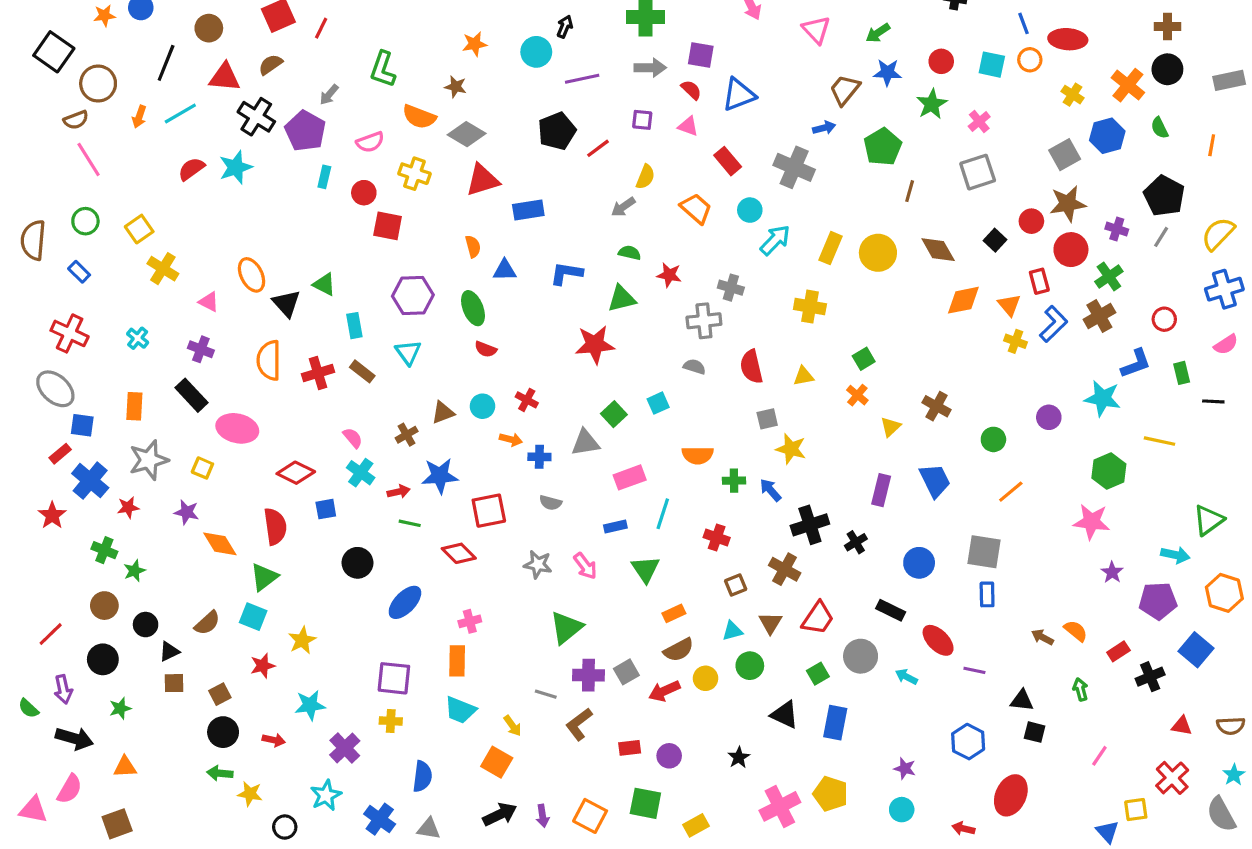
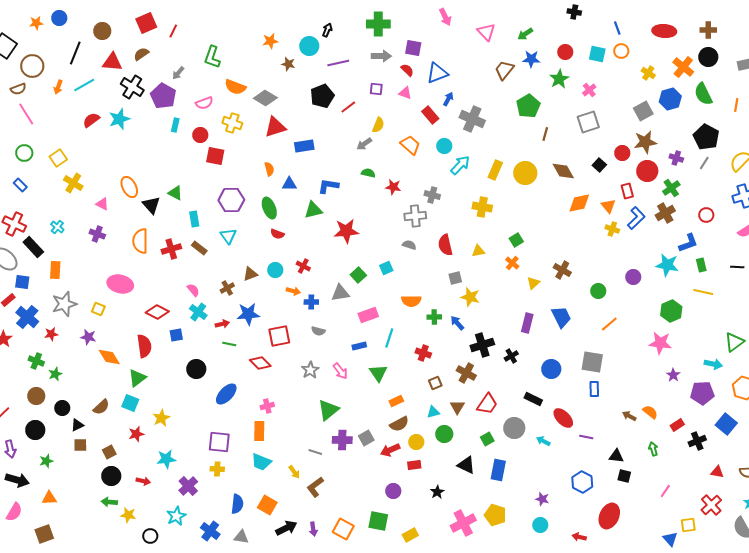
red ellipse: (1068, 39) -> (664, 31), moved
brown star: (456, 87) -> (288, 64), moved
blue arrow: (824, 128) -> (448, 99), moved, turned -48
green semicircle: (1160, 128) -> (703, 94), size x1.6
green triangle: (622, 299) -> (313, 210), moved
green rectangle: (1182, 373) -> (701, 265), moved
black rectangle: (191, 395) -> (33, 247), moved
gray star: (538, 564) -> (310, 370), turned 30
brown L-shape: (579, 724) -> (315, 487), moved
red rectangle: (630, 748) -> (414, 465), moved
orange square: (497, 762) -> (267, 505), moved

